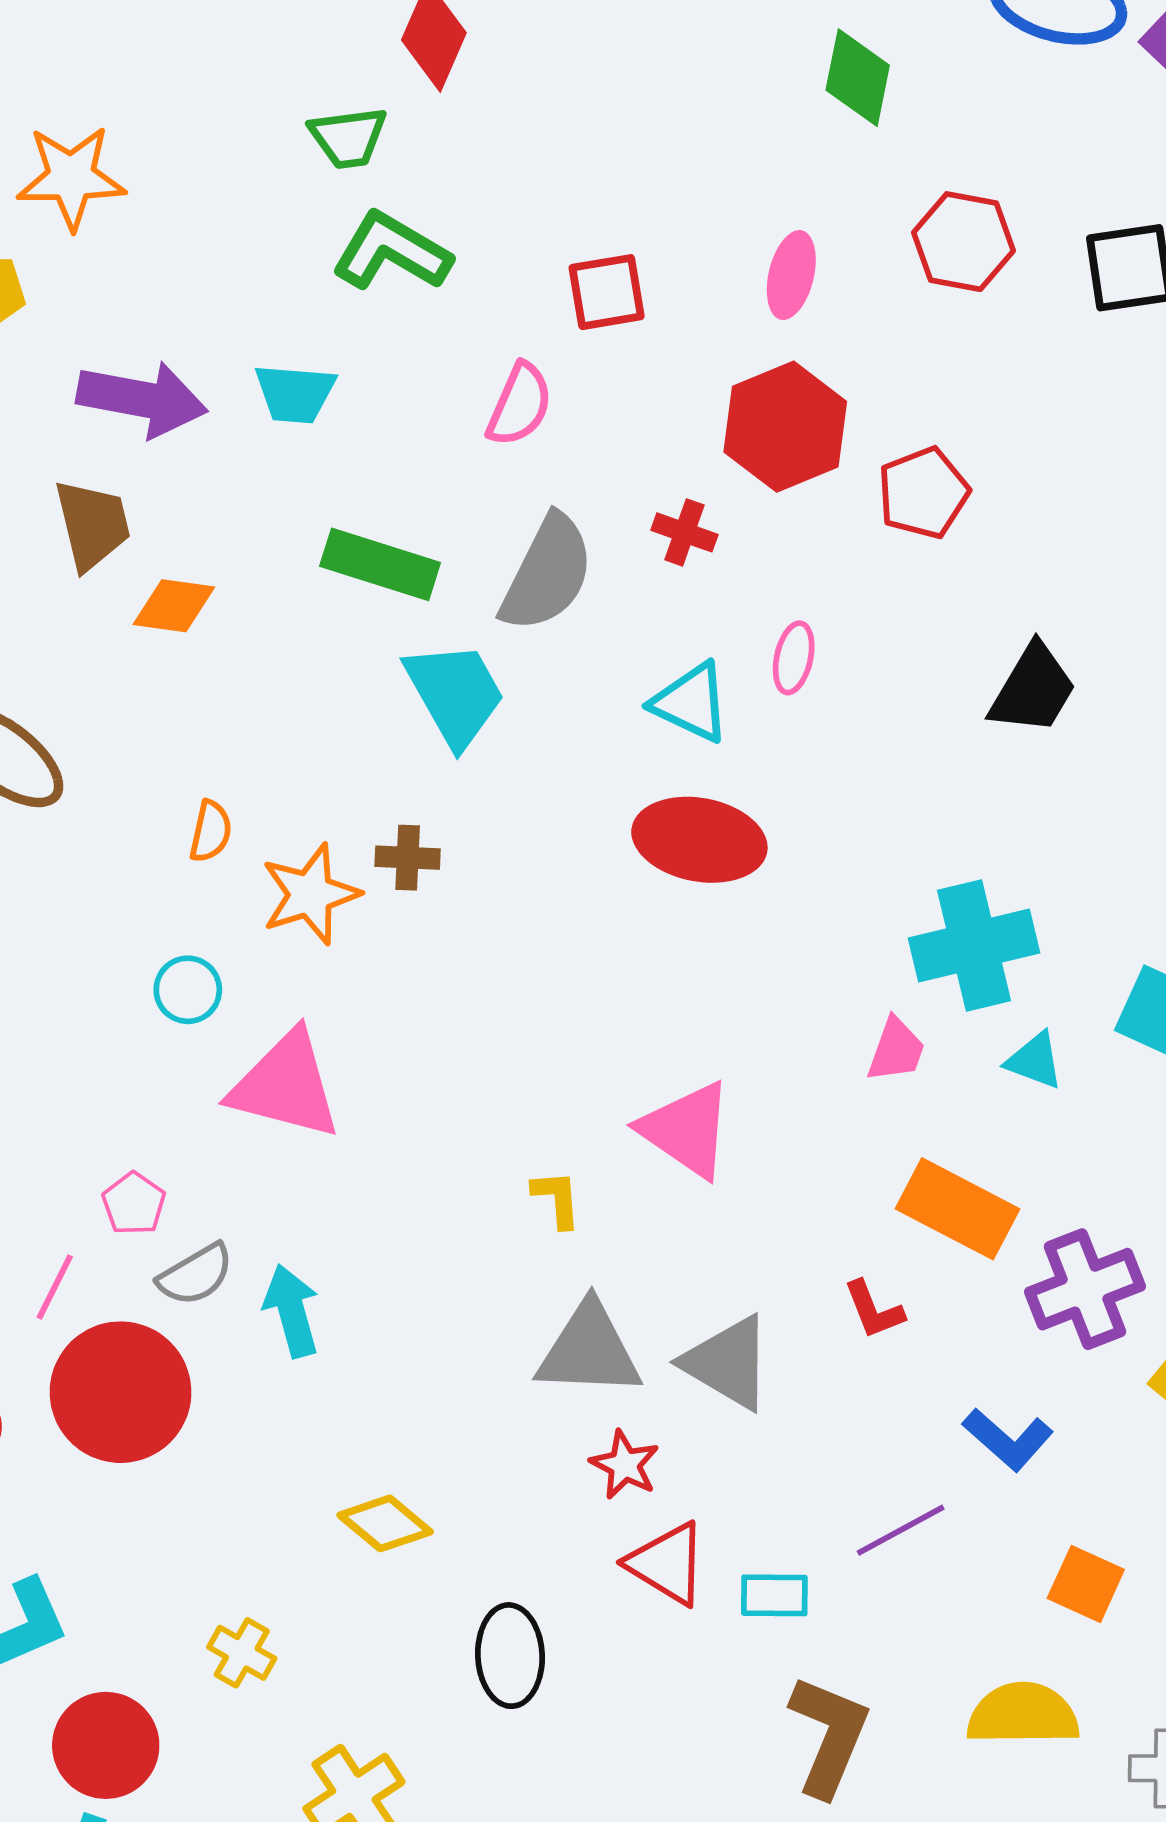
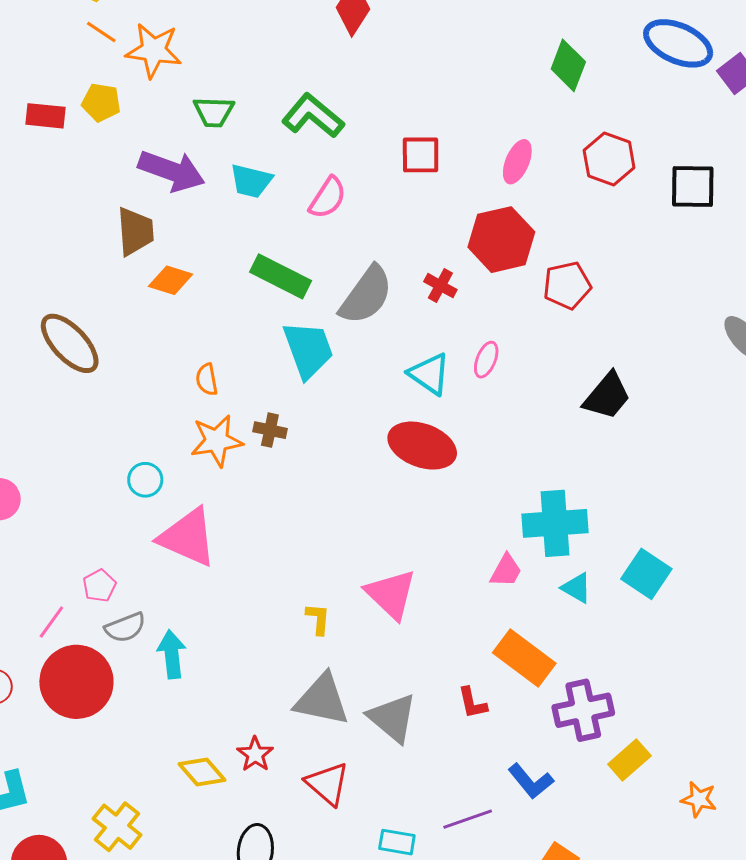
green trapezoid: (348, 137) -> (214, 112), moved
pink semicircle: (520, 405) -> (328, 198), moved
orange semicircle: (211, 831) -> (207, 379), moved, turned 148
red star: (625, 1465) -> (255, 754), moved
red triangle: (667, 1564) -> (327, 784), moved
yellow cross: (242, 1653) -> (117, 827), size x1.4

